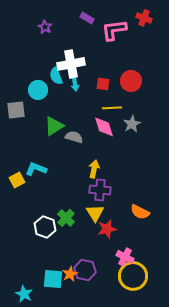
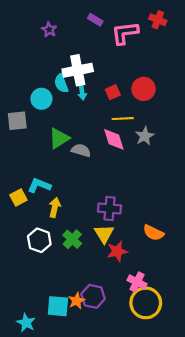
red square: (103, 84) -> (113, 92), turned -32
yellow arrow: (94, 169) -> (55, 207), moved
white hexagon: (45, 227) -> (39, 240), moved

